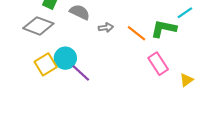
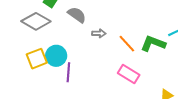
pink rectangle: (158, 64) -> (129, 74), moved, turned -35
purple line: (81, 73) -> (68, 72), turned 42

